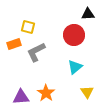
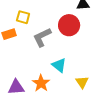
gray L-shape: (36, 52) -> (42, 37), moved
cyan triangle: (75, 67) -> (59, 65), moved, turned -42

